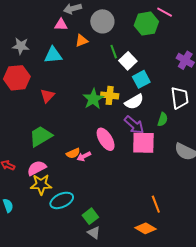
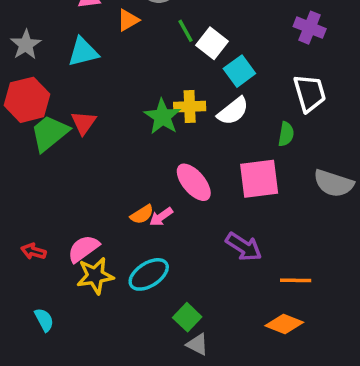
gray star: (21, 46) -> (26, 45), turned -30
purple arrow: (134, 125) -> (244, 247), moved
green trapezoid: (41, 136) -> (50, 133), moved
cyan ellipse: (62, 200) -> (149, 274), moved
orange line: (156, 204) -> (296, 280), turned -60

